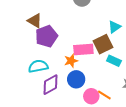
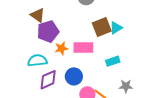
brown square: (103, 44) -> (102, 27), moved
orange star: (71, 61) -> (61, 48), moved
cyan rectangle: (114, 61) -> (113, 61), turned -48

